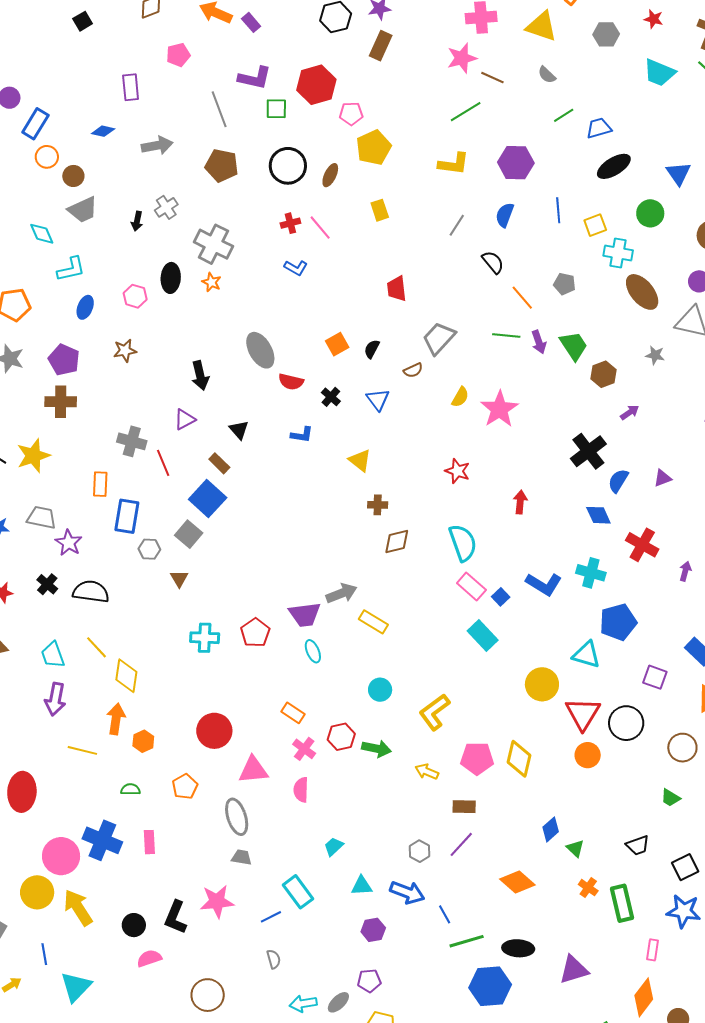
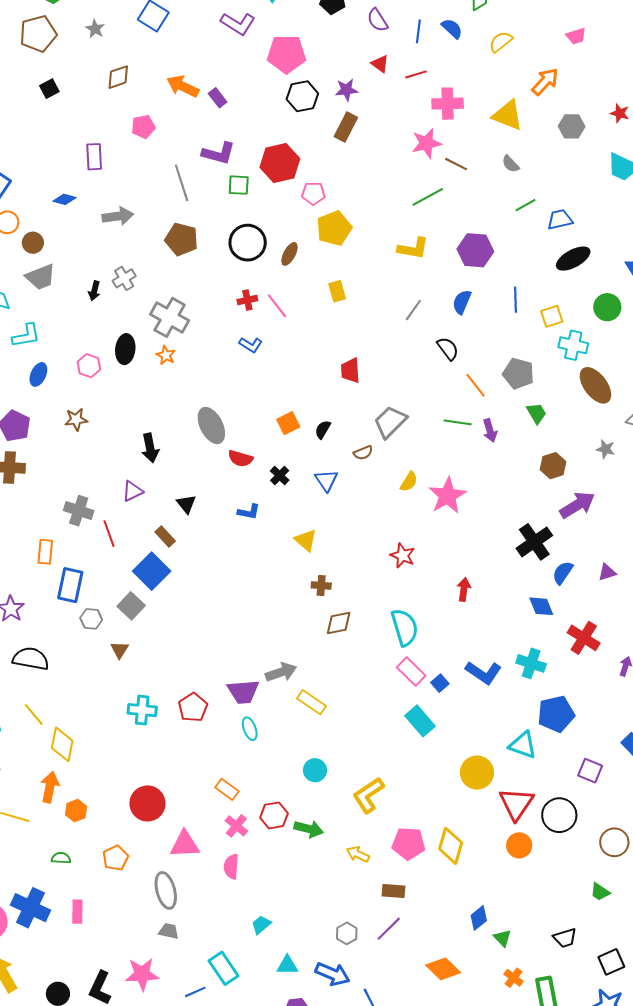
gray pentagon: (564, 284) -> (518, 374), size x1.4
green trapezoid: (574, 346) -> (536, 413), moved, size x0.7
purple arrow: (630, 412) -> (577, 505), size x1.8

